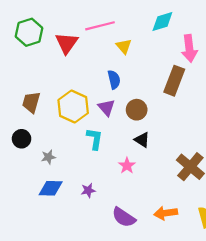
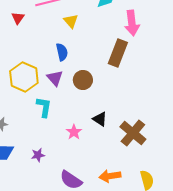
red triangle: (67, 43) -> (18, 18), size x0.6
black triangle: (142, 140) -> (100, 119), moved

